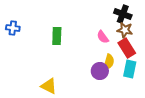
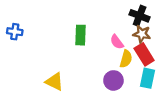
green rectangle: (57, 36) -> (81, 35), moved
yellow semicircle: (109, 62) -> (126, 59), moved
yellow triangle: (49, 86) -> (54, 82), moved

